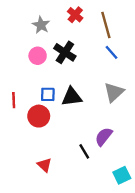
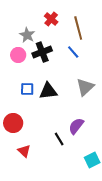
gray star: (41, 25) -> (27, 35), moved
black cross: (65, 52) -> (42, 52), turned 36
blue line: (112, 52) -> (73, 52), moved
red circle: (39, 116) -> (13, 123), moved

